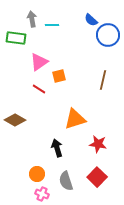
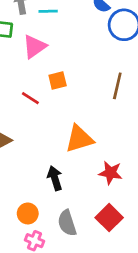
pink triangle: (39, 62) -> (34, 47), moved

